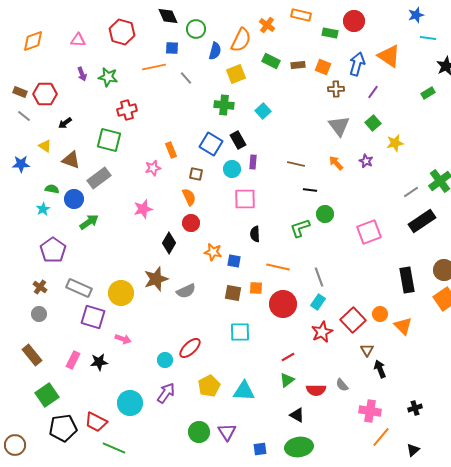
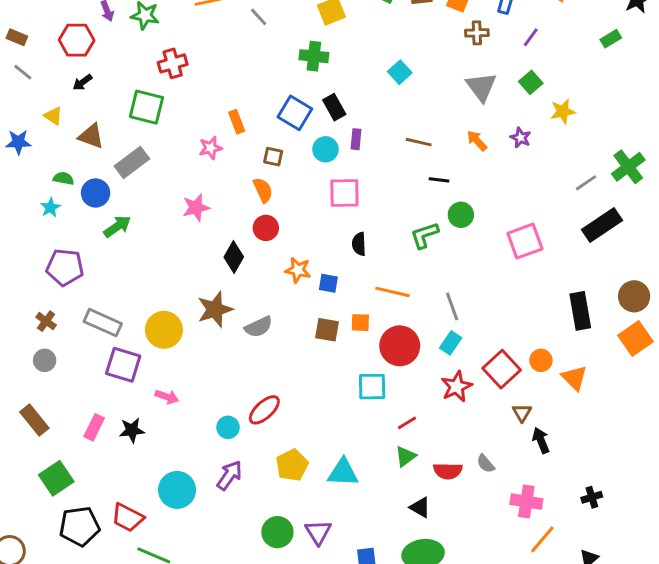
red hexagon: (45, 94) -> (77, 40), moved
cyan square: (263, 111) -> (400, 72), moved
purple pentagon: (53, 250) -> (65, 267), turned -30
cyan square: (240, 332) -> (372, 387), moved

